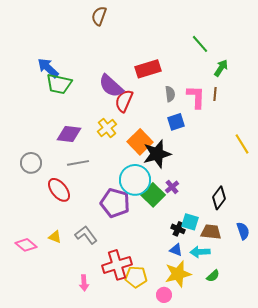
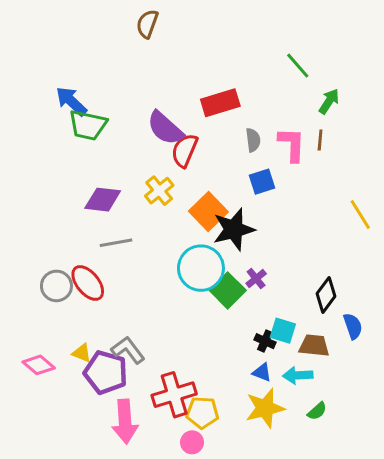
gray circle: (31, 163) -> (56, 286), moved
purple pentagon: (115, 203) -> (106, 372), moved
blue semicircle: (243, 231) -> (353, 326), moved
pink arrow: (84, 283) -> (125, 421), size x1.8
pink circle: (164, 295) -> (192, 442), moved

